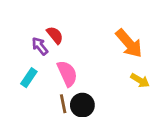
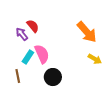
cyan rectangle: (29, 78) -> (28, 57), moved
brown line: (63, 104) -> (18, 76), moved

